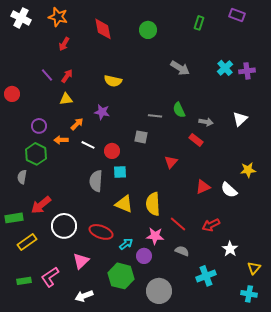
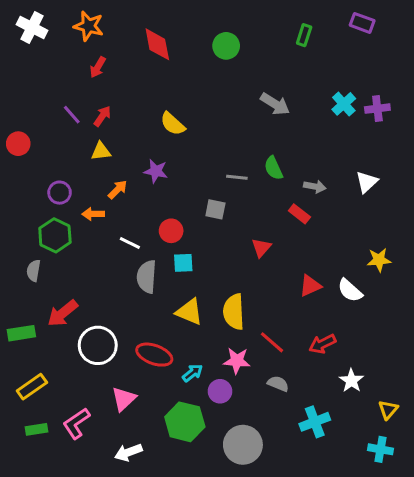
yellow semicircle: (113, 81) -> (173, 124), turned 30
white line: (88, 145) -> (130, 243), moved
yellow rectangle: (27, 242) -> (32, 387), moved

